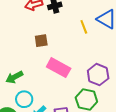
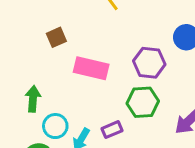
green arrow: (14, 77) -> (33, 99), turned 138

